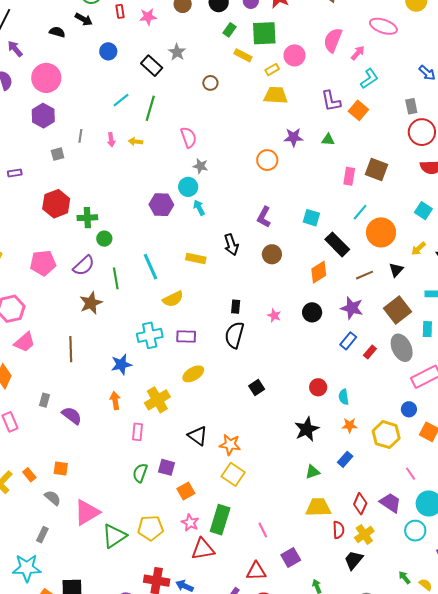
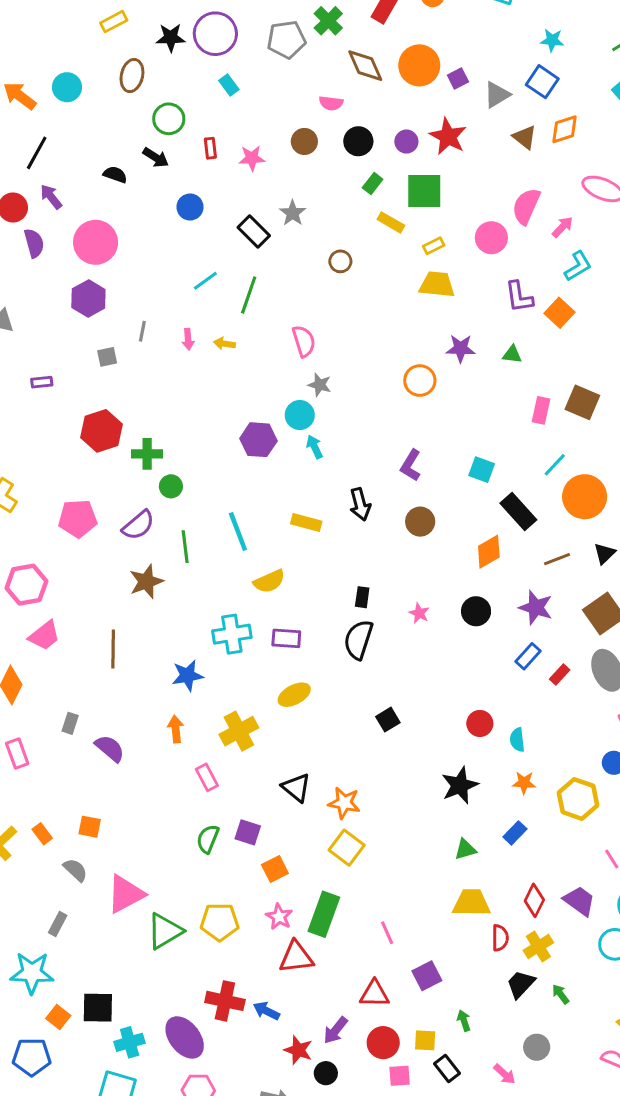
pink circle: (294, 55) -> (491, 238), moved
pink rectangle: (138, 432) -> (207, 777), turned -36
green arrow: (404, 577) -> (561, 994), moved

